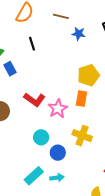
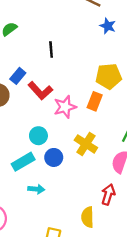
black line: (32, 44) -> (51, 49), moved
blue rectangle: (10, 69) -> (18, 76), moved, turned 56
cyan rectangle: (34, 176) -> (23, 162), moved
cyan arrow: (57, 178) -> (36, 189), moved

